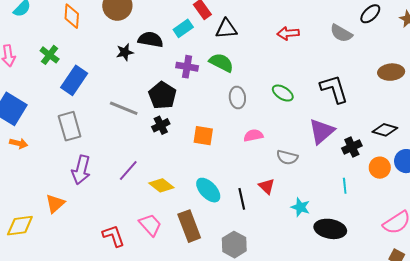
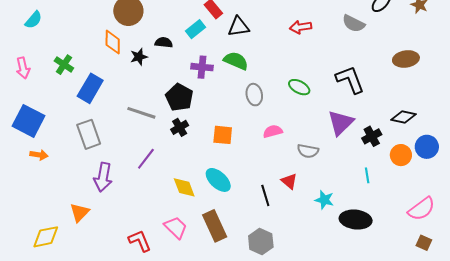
orange diamond: (72, 16) -> (113, 42), moved
black semicircle: (151, 40) -> (164, 43), size x0.7
purple line: (128, 171) -> (146, 159), moved
yellow diamond: (161, 185) -> (184, 187), turned 35
cyan ellipse: (208, 190) -> (218, 180), moved

